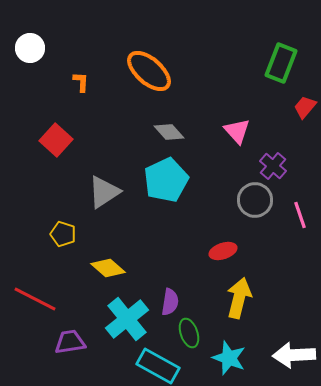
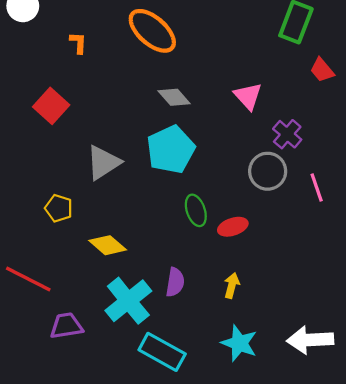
red trapezoid: (305, 107) -> (322, 70), turned -80
yellow arrow: (239, 298) -> (232, 285), moved, size x0.6
green ellipse: (189, 333) -> (196, 210), moved

